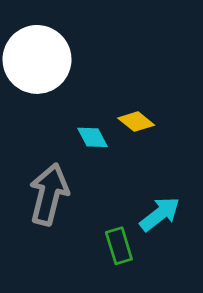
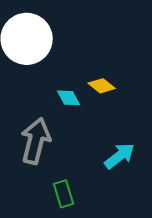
green rectangle: (119, 246) -> (64, 194), moved

